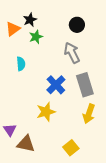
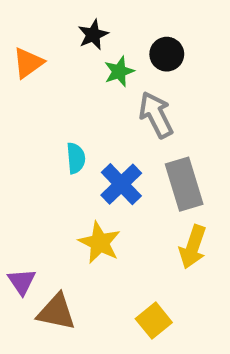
black star: (30, 20) -> (93, 35), moved
green star: (36, 37) -> (119, 71), moved
cyan semicircle: (21, 64) -> (76, 158), moved
yellow star: (46, 112) -> (100, 243), turned -30

